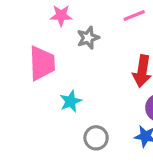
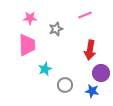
pink star: (61, 16) -> (30, 18), moved
gray circle: (96, 138) -> (65, 85), moved

